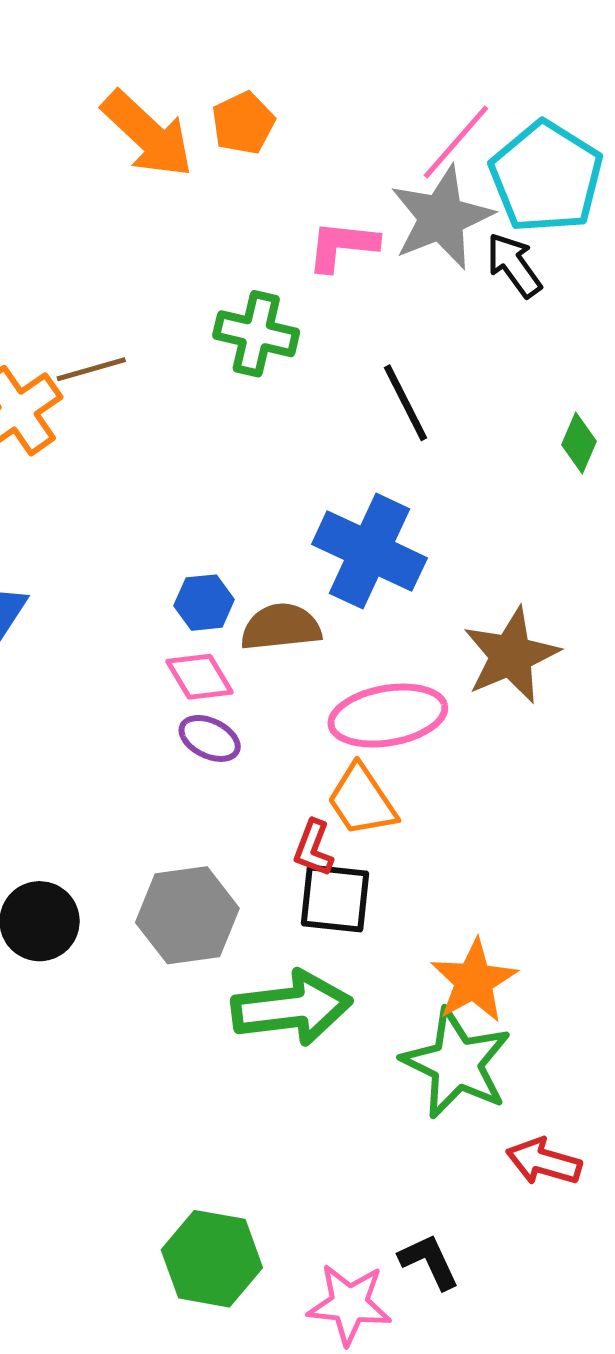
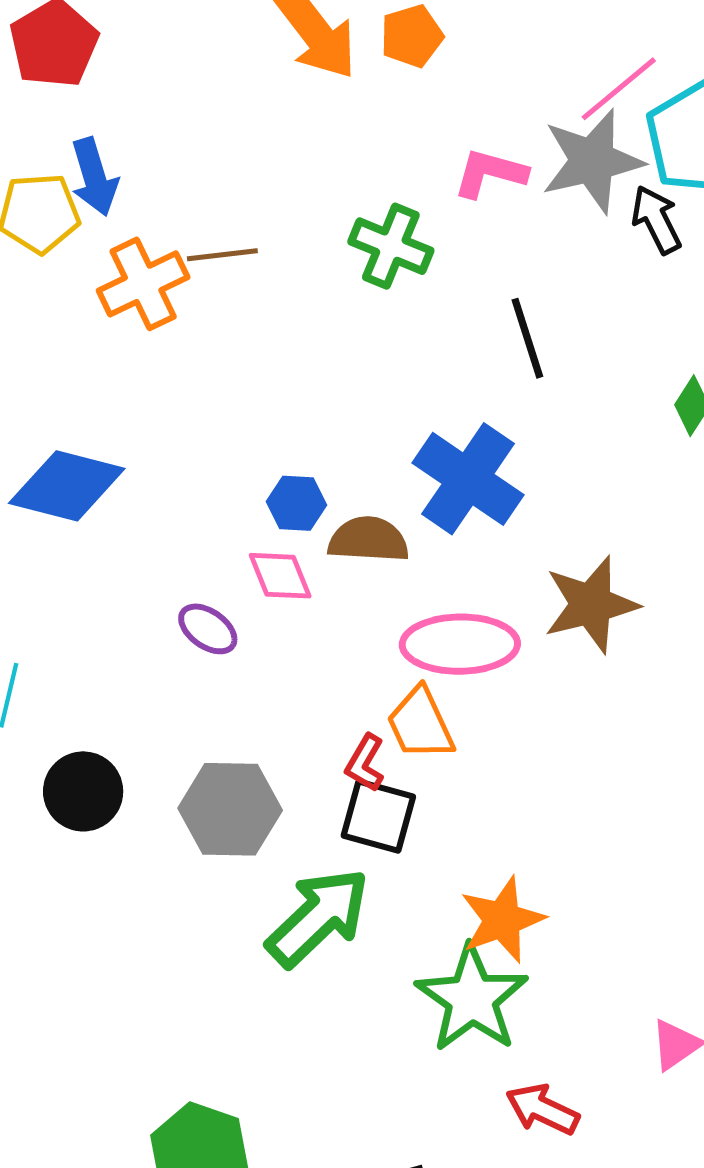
purple ellipse: (210, 738) -> (208, 629), moved
green arrow: (292, 1008) -> (318, 917), turned -46

